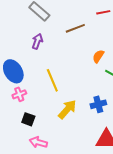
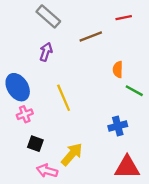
orange semicircle: (98, 56) -> (118, 69), turned -32
yellow arrow: (67, 109) -> (72, 154), moved

